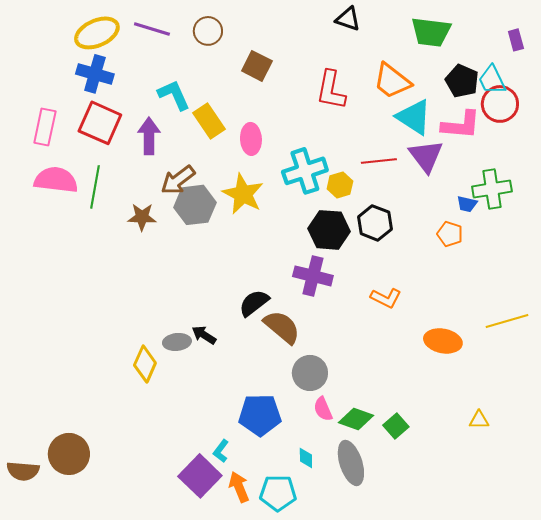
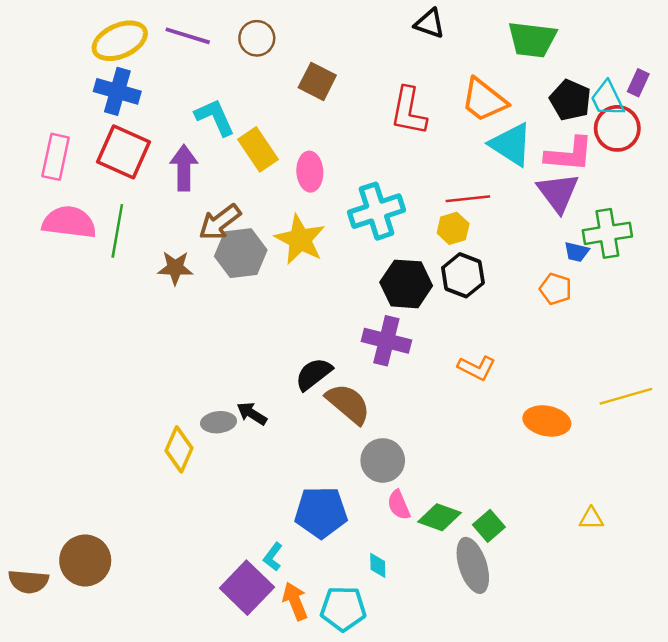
purple rectangle: (516, 40) -> (638, 83), moved, turned 40
purple triangle: (426, 156) -> (558, 193), moved
yellow hexagon: (340, 185) -> (453, 228), moved
gray ellipse: (351, 463) -> (473, 565), moved

